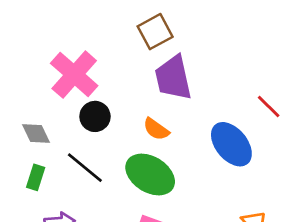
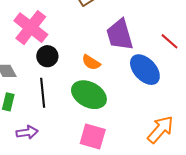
purple trapezoid: (173, 78) -> (120, 35), moved
black line: (85, 168) -> (43, 93), turned 48

